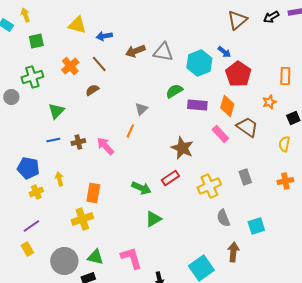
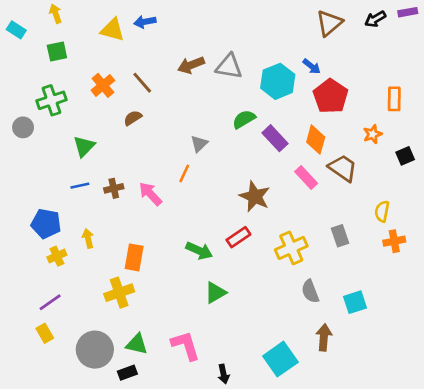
yellow arrow: (25, 15) -> (56, 14), moved
blue arrow: (104, 36) -> (145, 22), moved
purple rectangle: (197, 105) -> (275, 138), turned 42
yellow semicircle: (284, 144) -> (382, 211), moved

